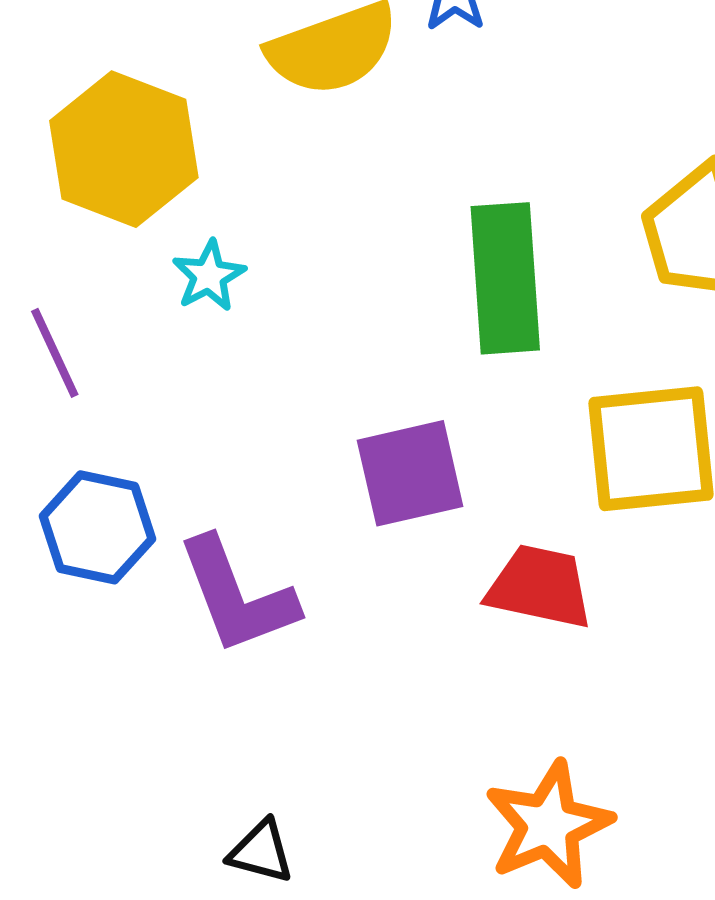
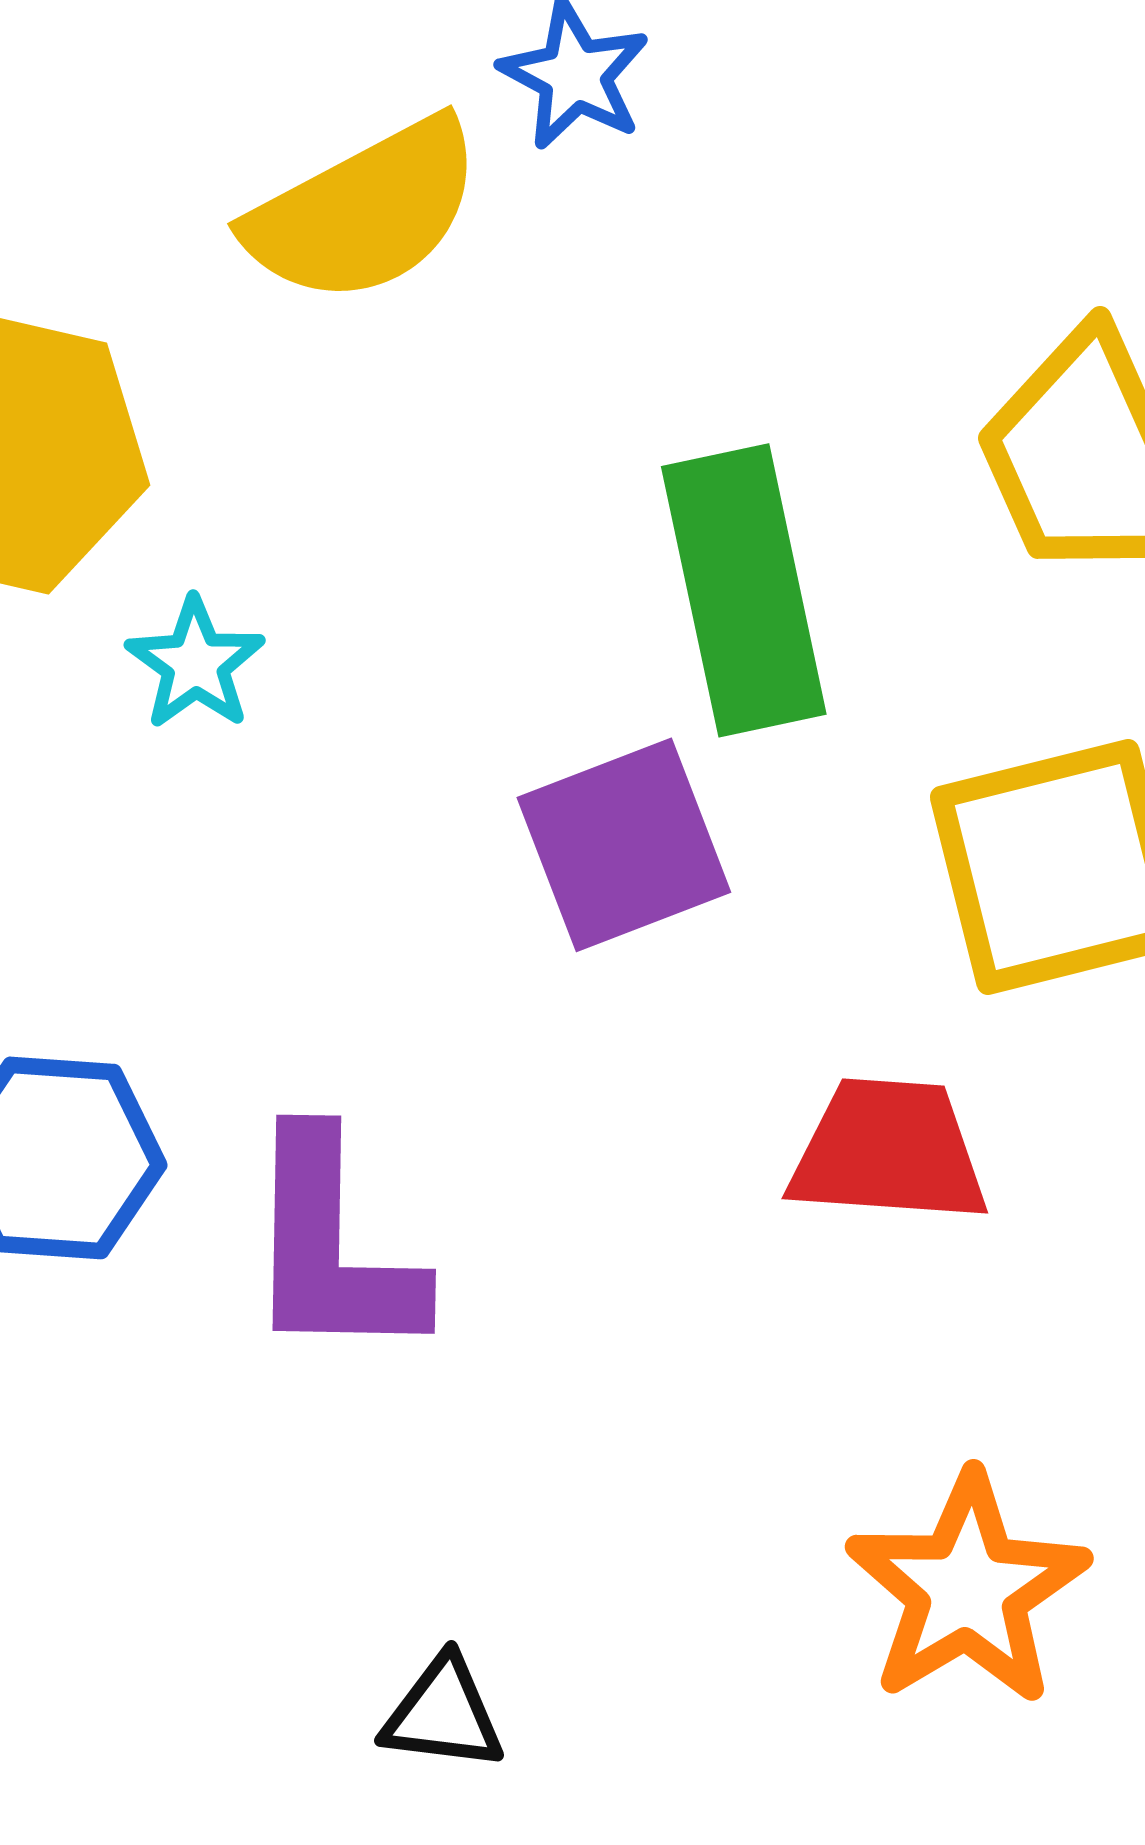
purple square: (410, 473) -> (624, 845), moved
purple L-shape: (237, 596) -> (332, 1247), turned 30

